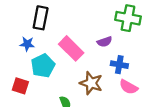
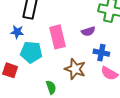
pink rectangle: (71, 48) -> (57, 37), turned 30
cyan pentagon: (43, 66) -> (31, 52), turned 30

